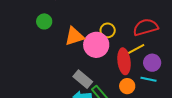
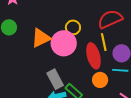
yellow line: (136, 49) -> (104, 42), turned -66
gray rectangle: (83, 79) -> (55, 79), turned 30

